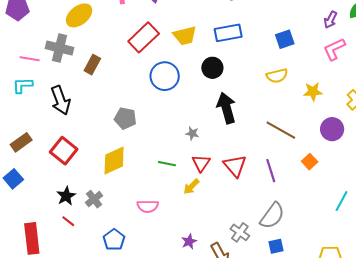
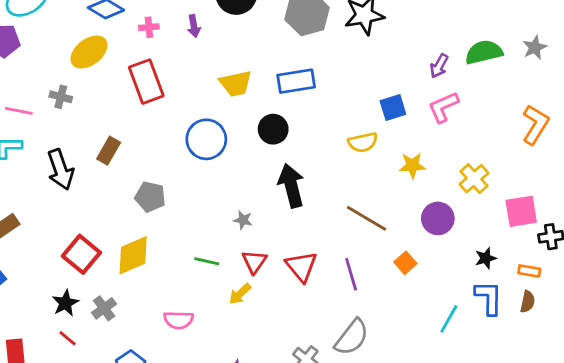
red rectangle: (144, 37) -> (146, 82), moved, turned -68
blue square: (285, 39) -> (393, 108), moved
gray cross: (59, 48) -> (61, 97), size x0.6
brown rectangle: (92, 65) -> (109, 151), moved
red square: (64, 151) -> (81, 254), moved

